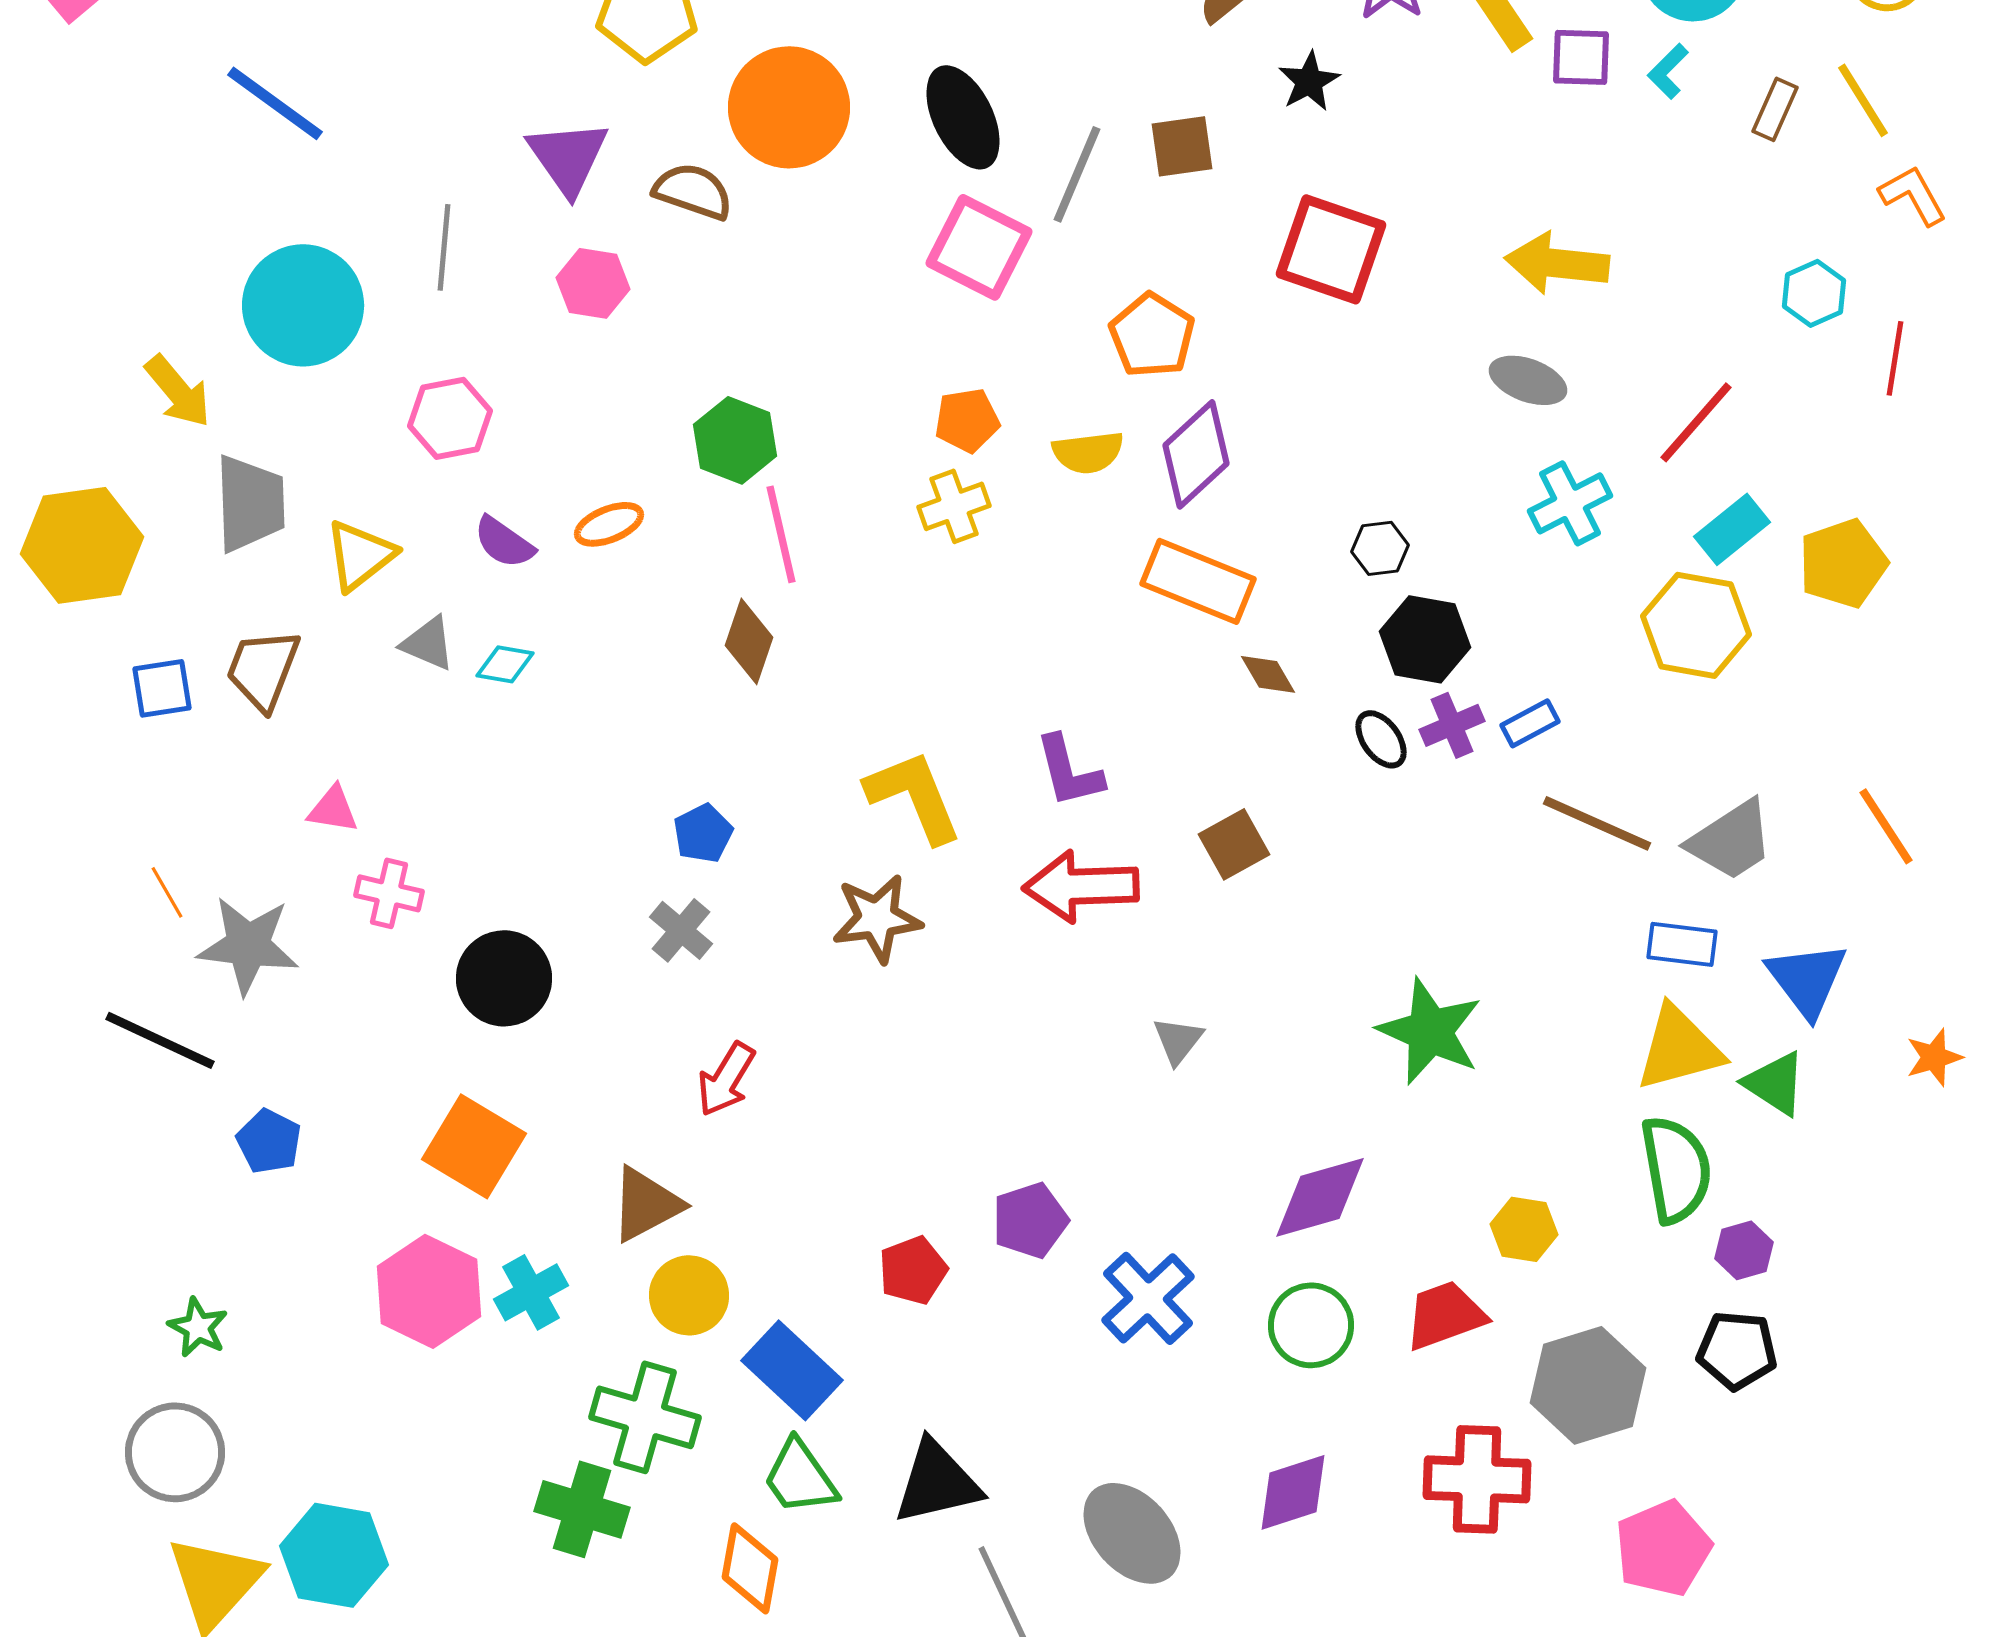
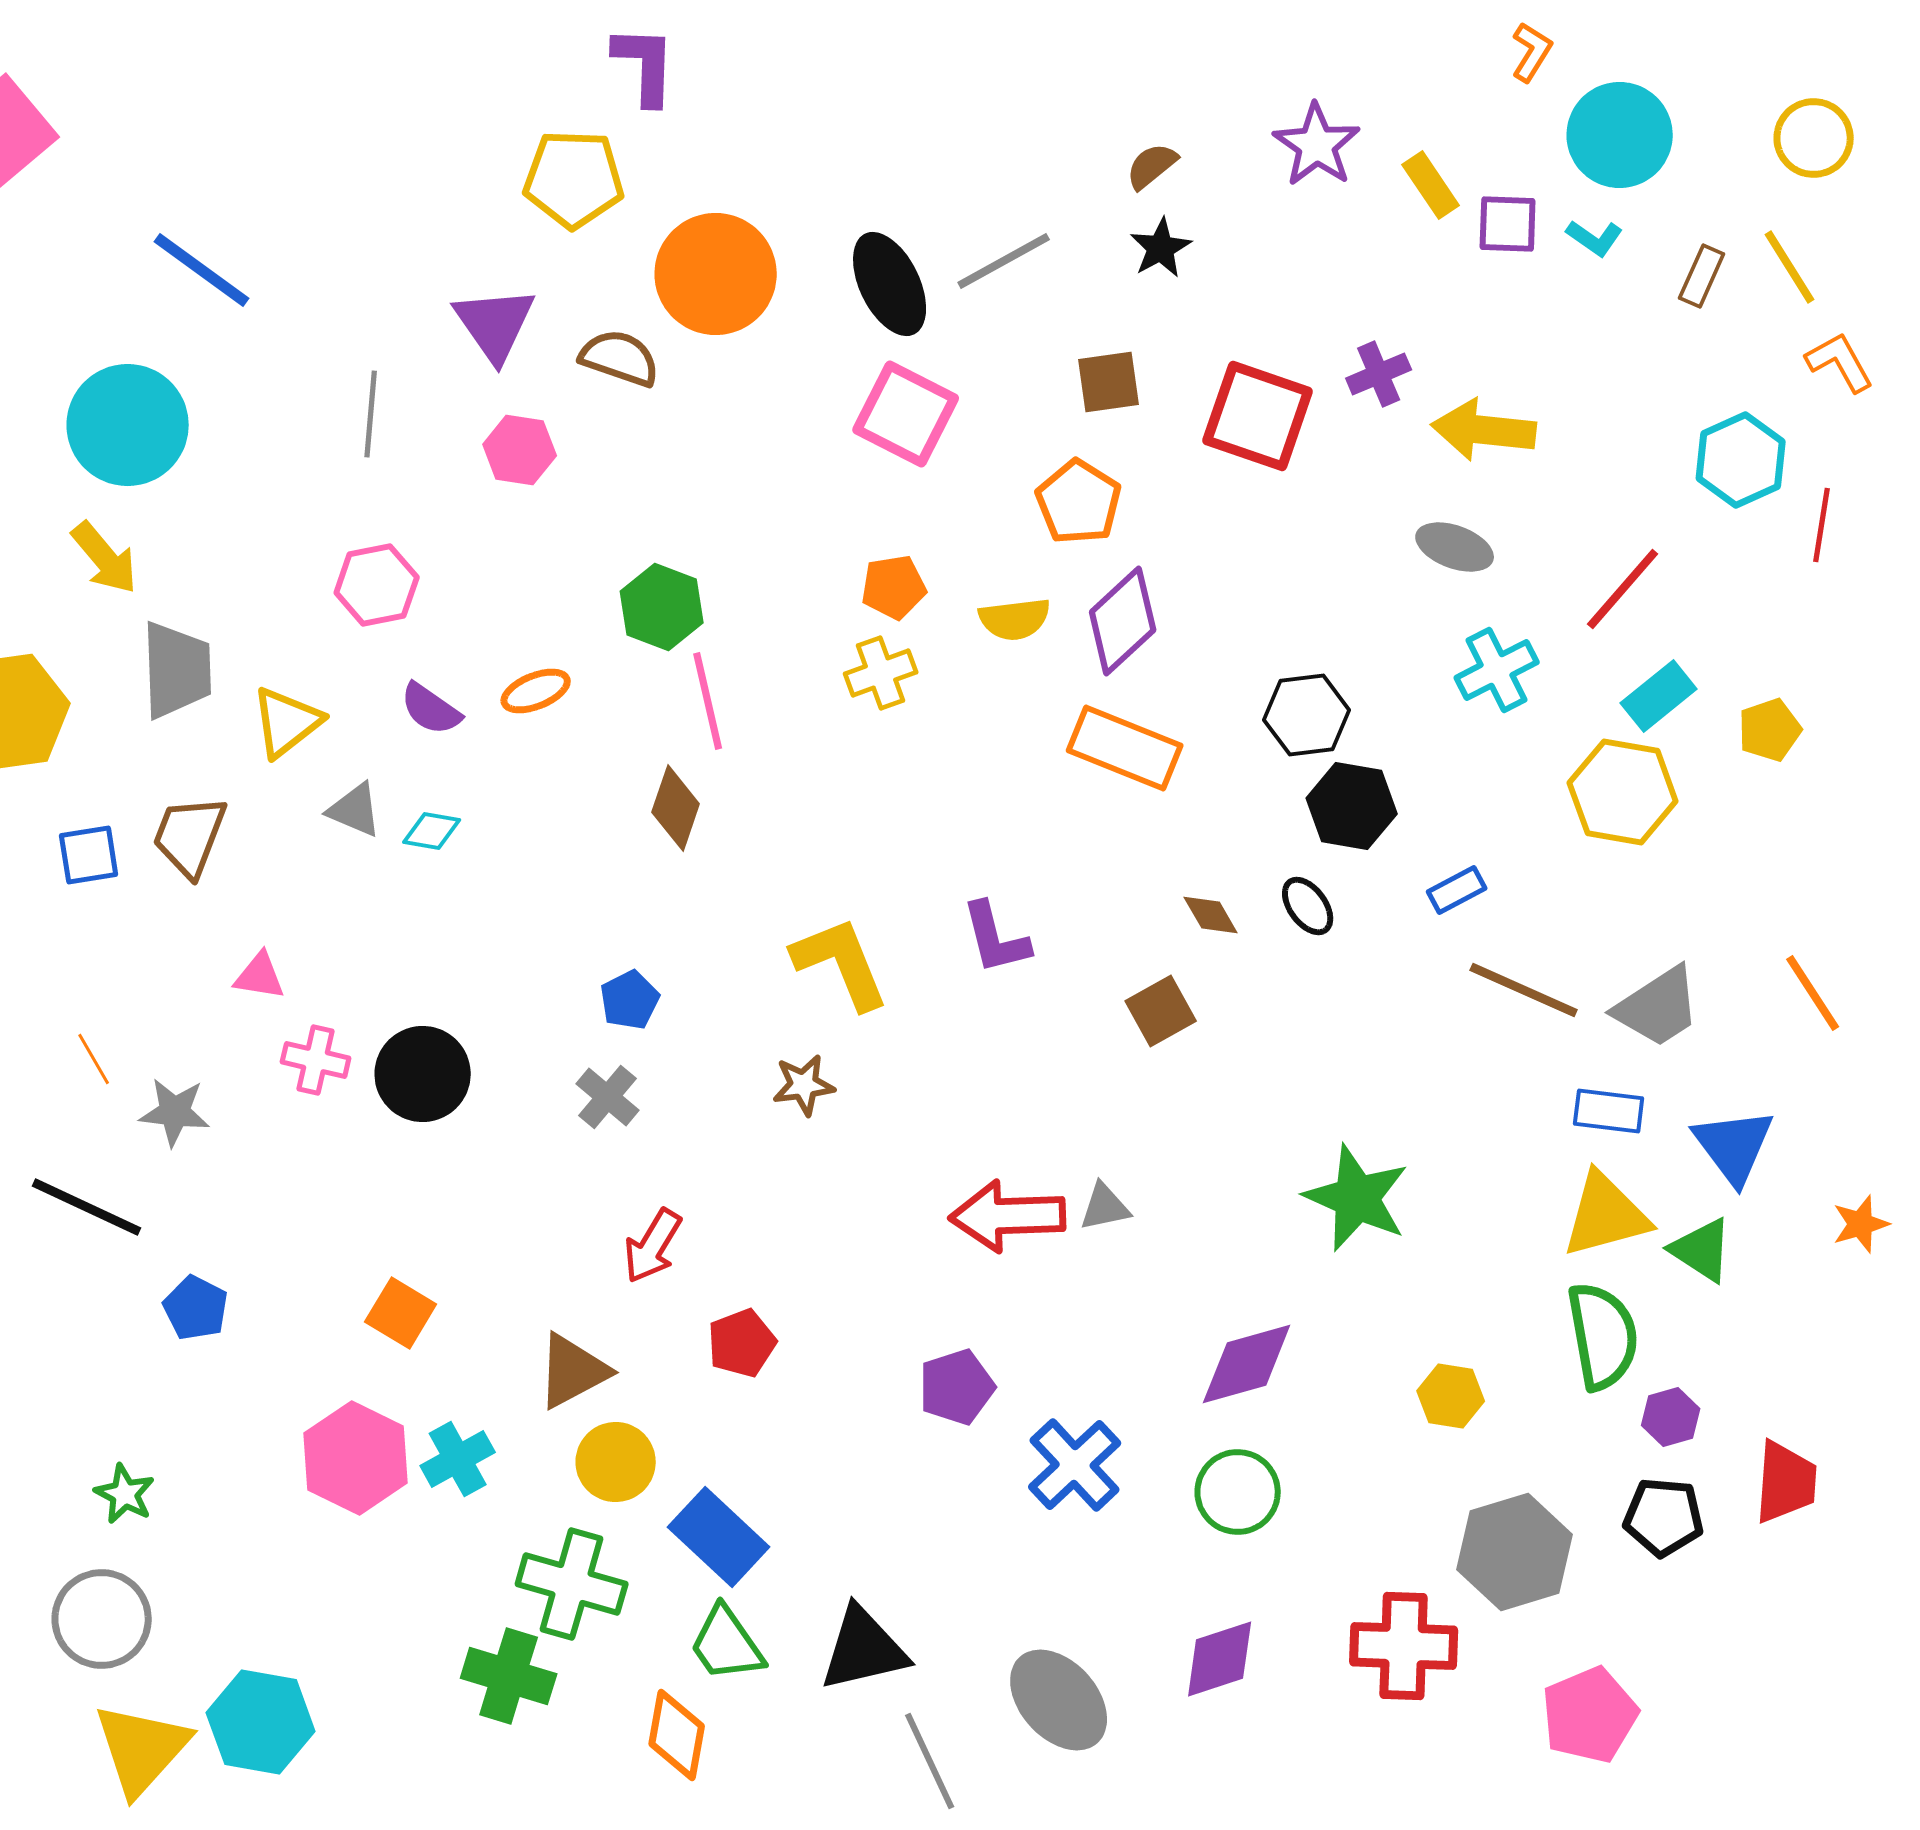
cyan L-shape: (1668, 71) -> (1595, 238), turned -100
black star: (1309, 81) -> (1161, 248), moved
brown square: (1182, 146) -> (1109, 382), moved
gray line: (1077, 174) -> (1004, 261), moved, turned 38
cyan hexagon: (1814, 293) -> (1741, 460), size x1.4
cyan circle: (303, 305) -> (128, 425), moved
black hexagon: (1380, 548) -> (1307, 715), size x1.5
yellow pentagon: (1843, 563) -> (1770, 730), size x0.7
brown diamond: (1268, 674) -> (1211, 915), moved
purple cross: (1452, 725) -> (1379, 374), moved
red arrow: (1081, 886) -> (1008, 1216), moved
brown star: (877, 918) -> (804, 1085), size x0.7
gray star: (248, 945) -> (175, 1112), size x0.7
black circle: (504, 978) -> (423, 1074), moved
gray triangle: (1178, 1040) -> (1105, 1207), turned 40
orange square: (474, 1146) -> (401, 1313), size x0.7
red pentagon: (913, 1270) -> (742, 1343), moved
red trapezoid: (1445, 1315) -> (1786, 1482), moved, turned 114

